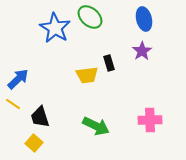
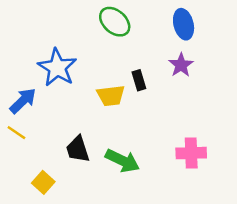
blue star: (55, 28) -> (57, 68), moved
black trapezoid: (40, 117) -> (78, 149), moved

